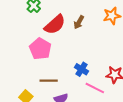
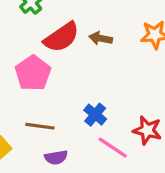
brown arrow: (79, 22) -> (101, 38), turned 64

